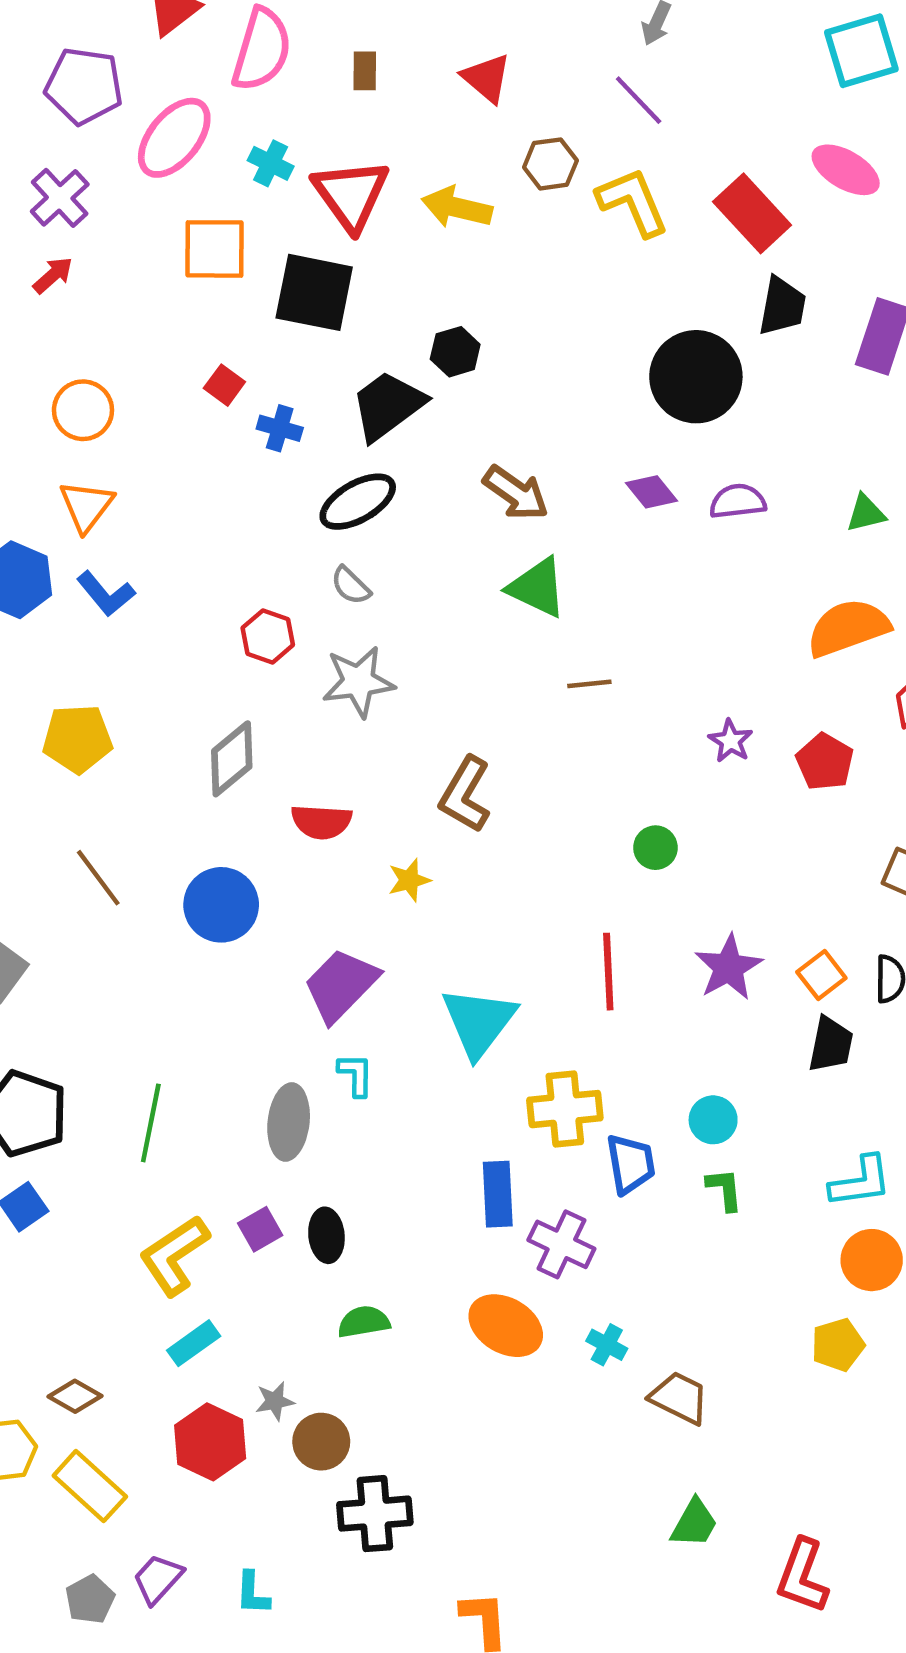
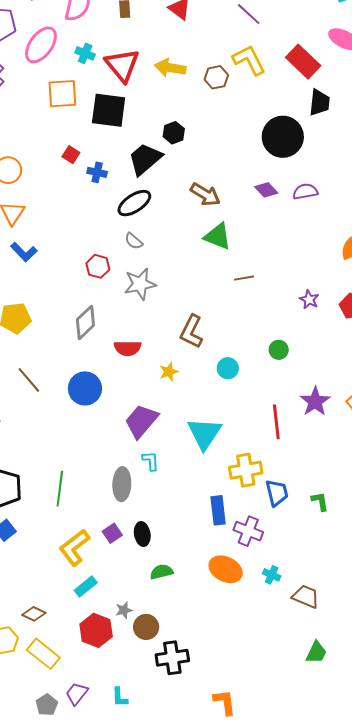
brown hexagon: (550, 164) -> (216, 77), moved
red line: (608, 972) -> (276, 422), moved
cyan circle: (713, 1120) -> (228, 368), moved

